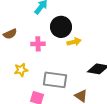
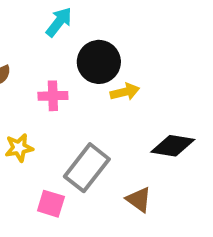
gray rectangle: (55, 80) -> (87, 168), turned -60

